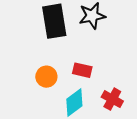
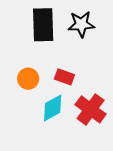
red cross: (112, 99) -> (91, 109), size x1.4

